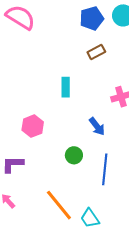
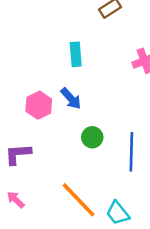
blue arrow: (97, 126) -> (71, 99), moved

